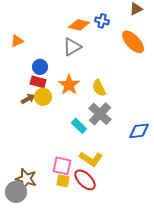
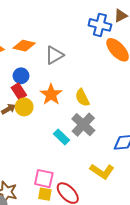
blue cross: (102, 21) -> (100, 25), moved, size x1.5
orange diamond: (79, 25) -> (24, 46), moved
red rectangle: (38, 82) -> (19, 91), turned 42
yellow L-shape: (91, 159) -> (102, 171), moved

